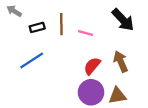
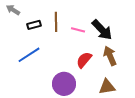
black arrow: (123, 20) -> (102, 30), moved
purple circle: (91, 92) -> (64, 84), moved

